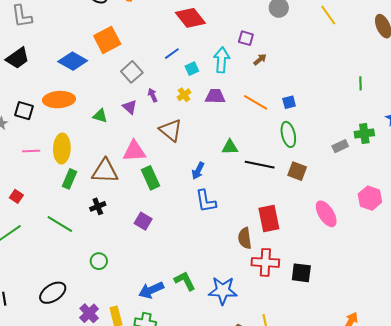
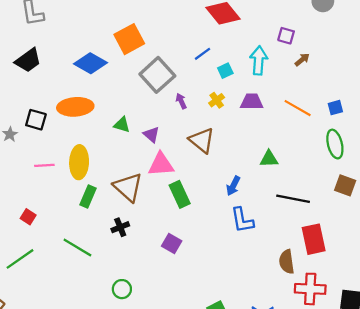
gray square: (132, 72) -> (157, 75), size x1.4
purple triangle: (130, 107) -> (151, 135), moved
black line: (260, 165) -> (293, 199), moved
brown triangle: (105, 171) -> (128, 187), turned 40

